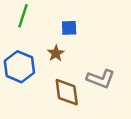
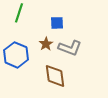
gray L-shape: (101, 79) -> (70, 48), moved

